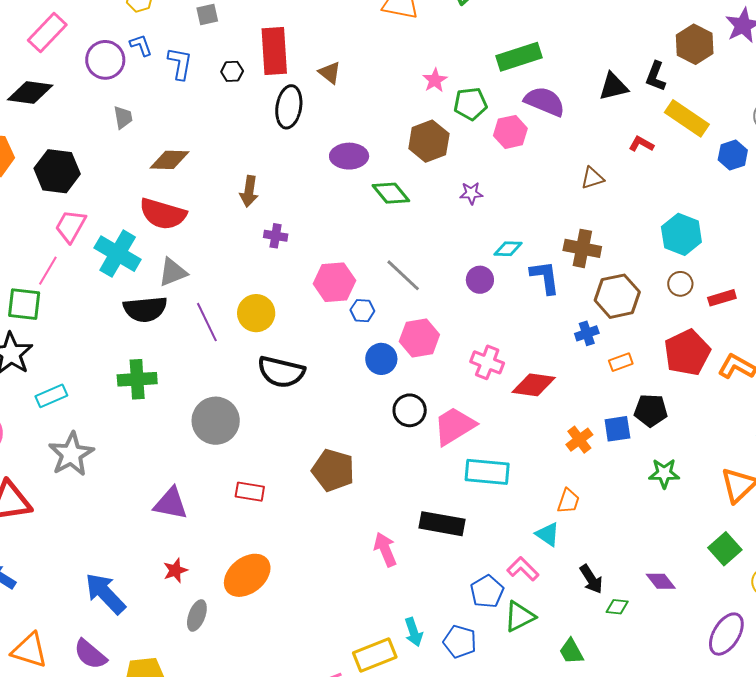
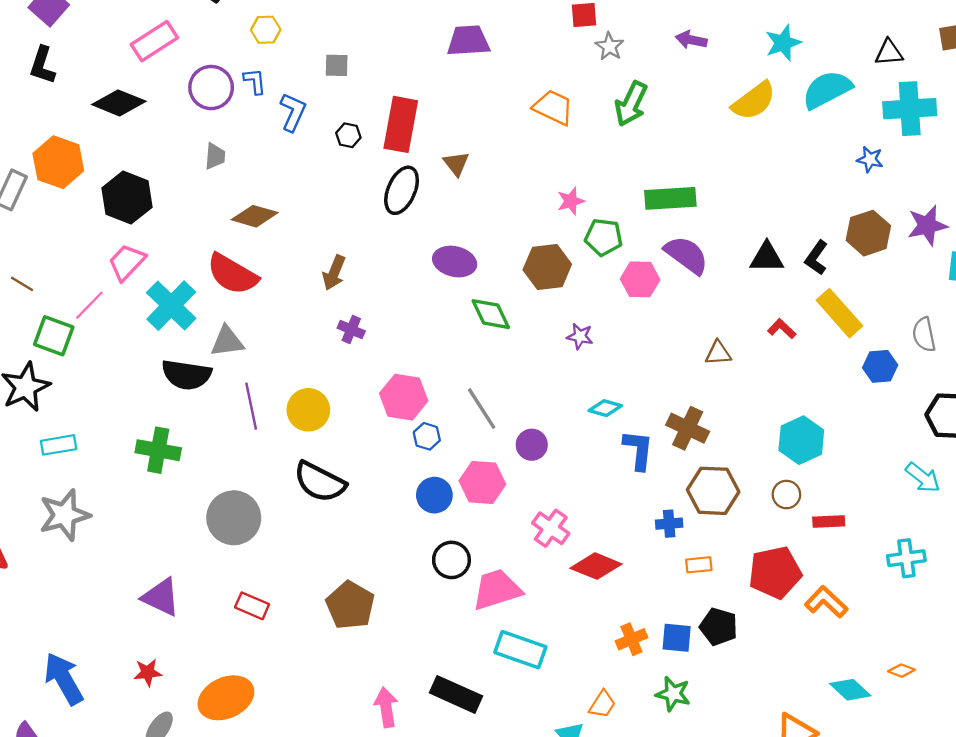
purple circle: (480, 280) -> (532, 445), moved
green star: (664, 473) -> (673, 694), moved

